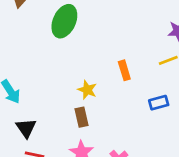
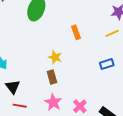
orange rectangle: (124, 70) -> (76, 32), moved

